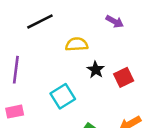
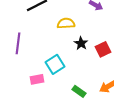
pink rectangle: (15, 112) -> (37, 79), moved

